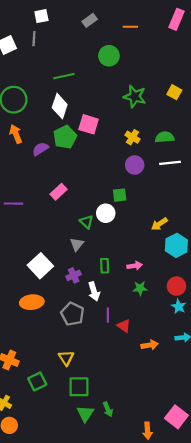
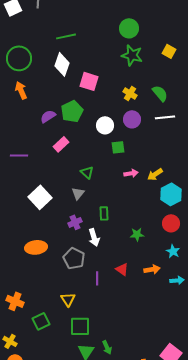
green circle: (109, 56) -> (129, 28), moved
green pentagon: (65, 137) -> (72, 111), moved
green semicircle: (165, 137) -> (160, 93), turned 54
purple semicircle: (40, 149) -> (48, 116), moved
white circle: (106, 213) -> (105, 125), moved
white square: (40, 266) -> (40, 197), moved
pink arrow: (135, 266) -> (131, 173), moved
red circle: (176, 286) -> (171, 223), moved
purple line: (108, 315) -> (97, 278), moved
orange arrow: (150, 345) -> (152, 269), moved

